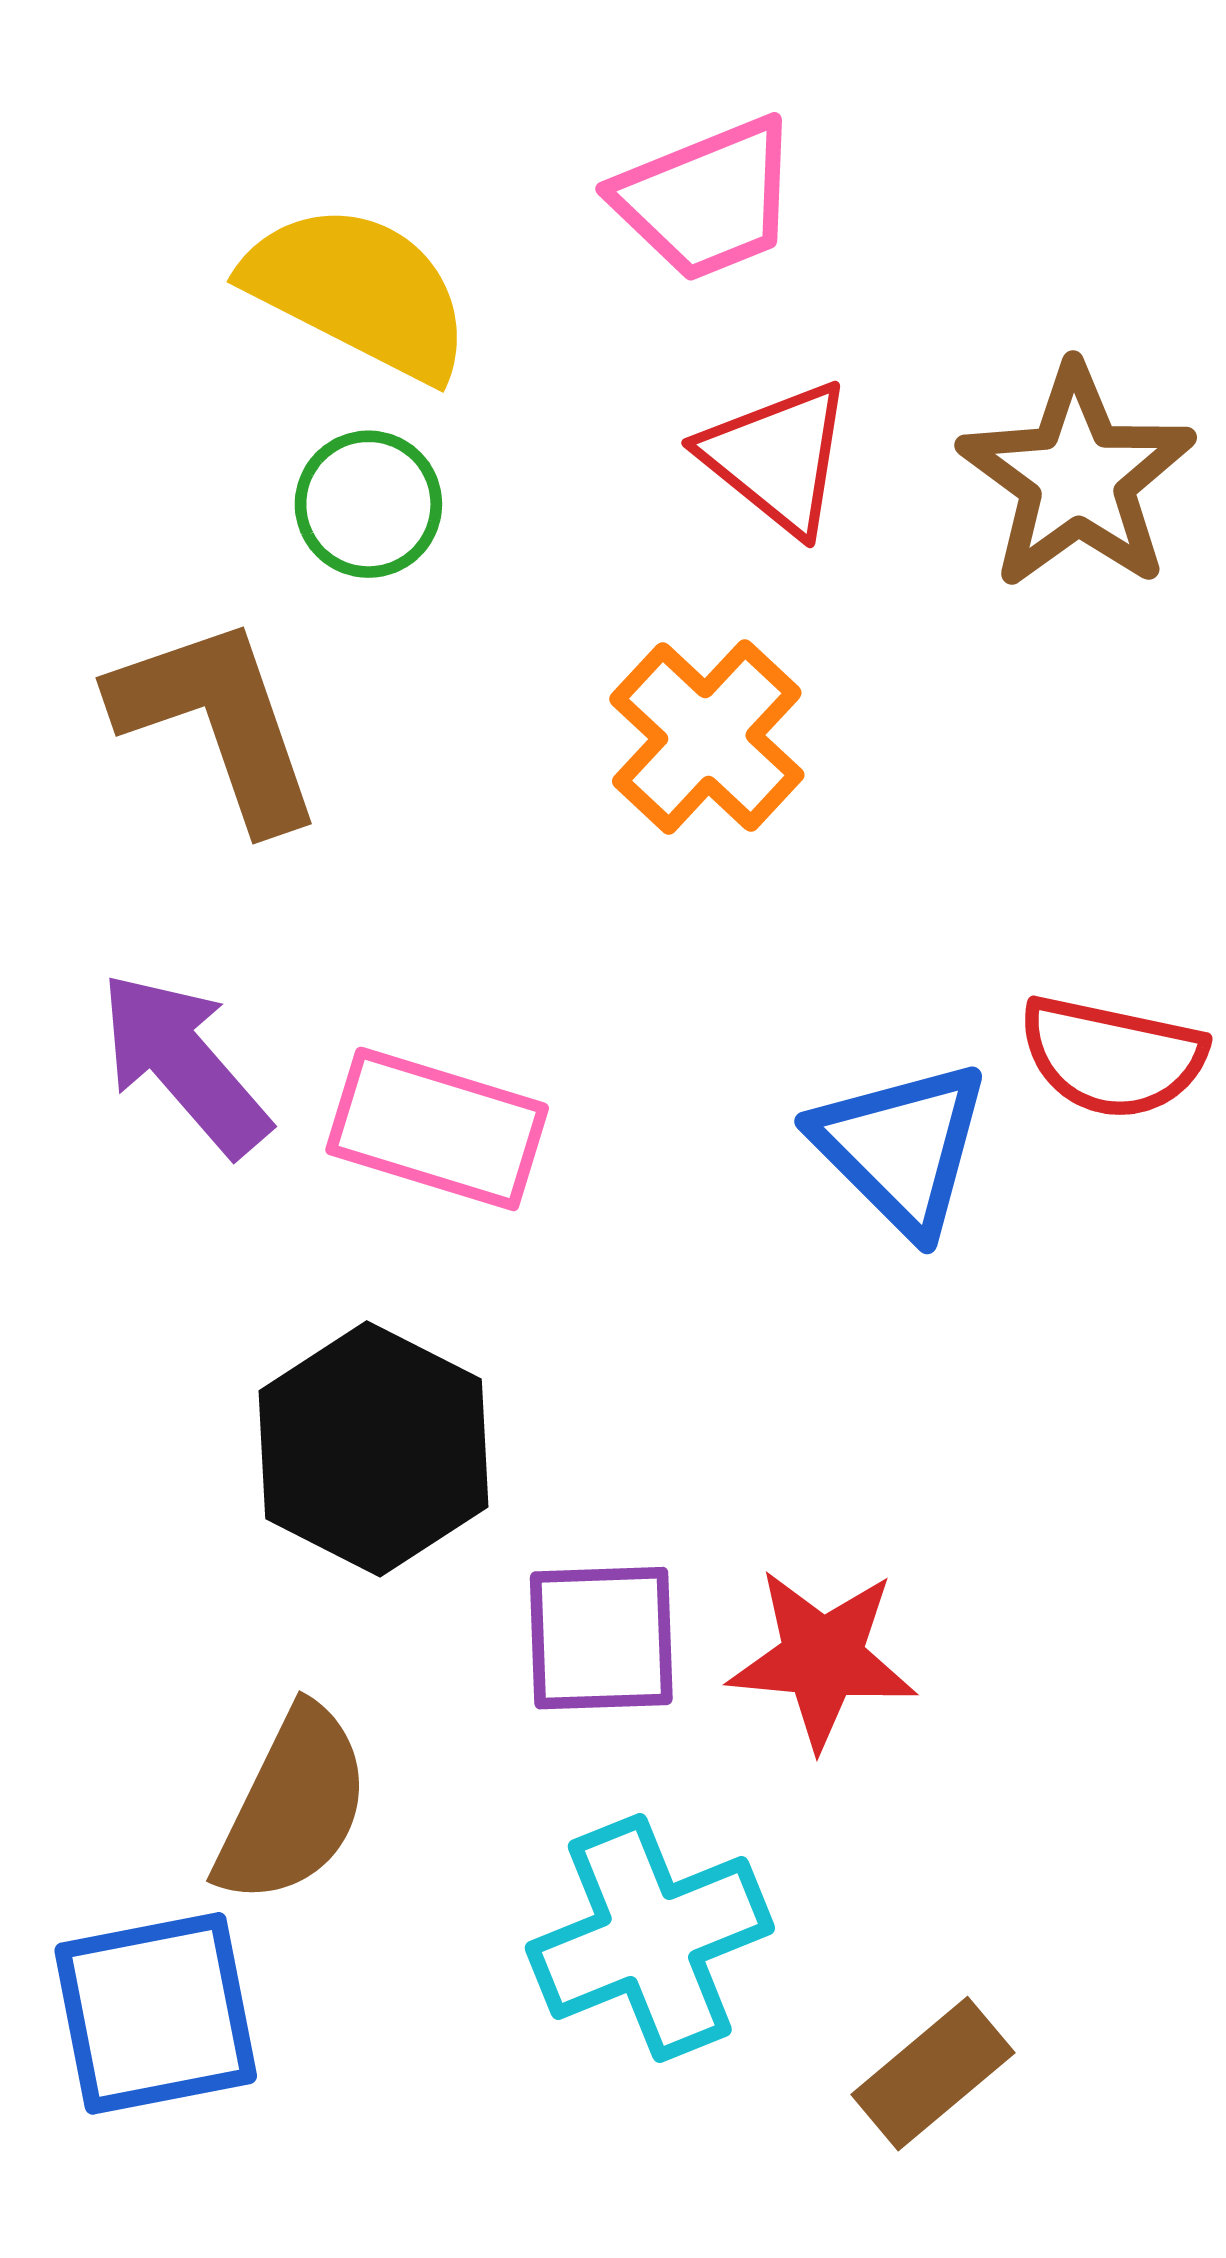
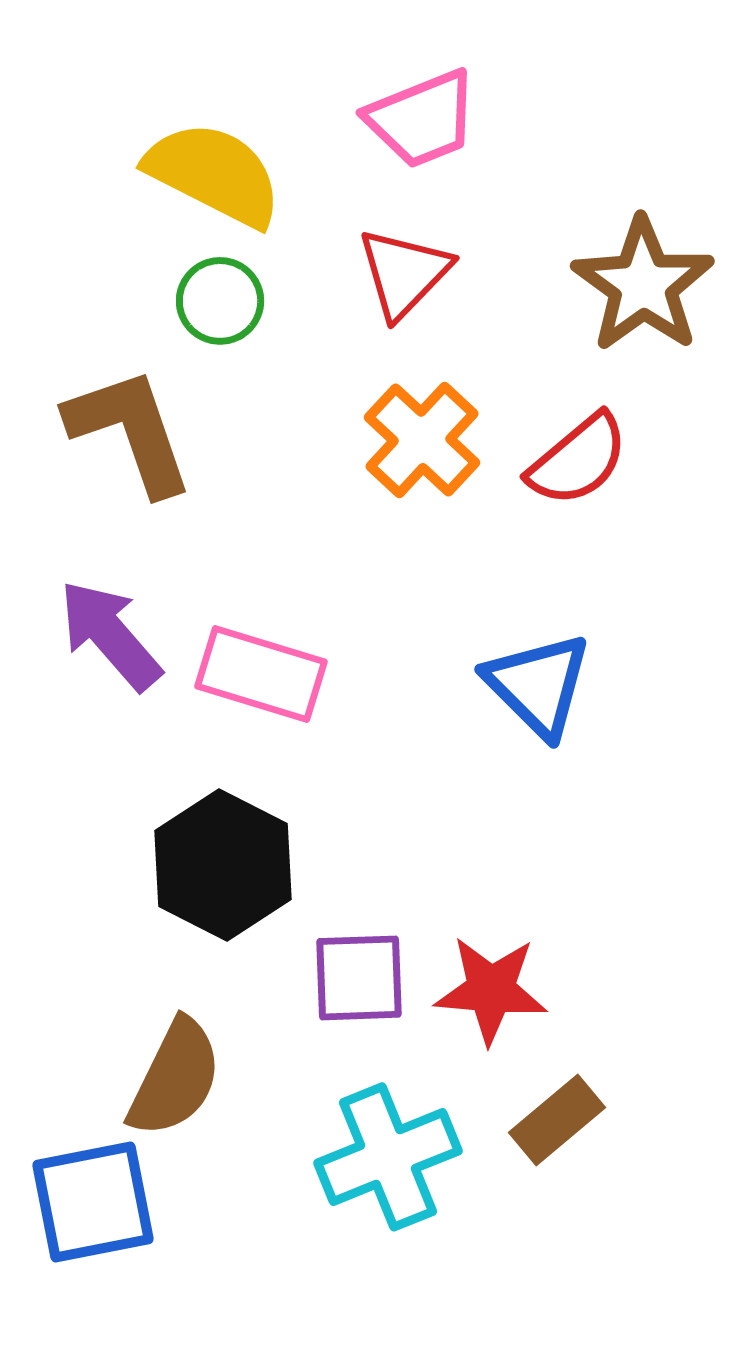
red triangle: (777, 457) -> (404, 273), moved, turned 35
red semicircle: (1112, 1057) -> (578, 460), moved, turned -52
brown rectangle: (933, 2074) -> (557, 1120), moved

